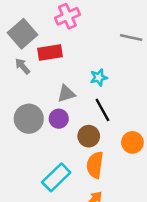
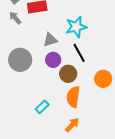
cyan star: (99, 77) -> (76, 27), size x1.5
purple circle: (59, 119) -> (53, 60), moved
cyan rectangle: (56, 177) -> (42, 107), size x0.6

